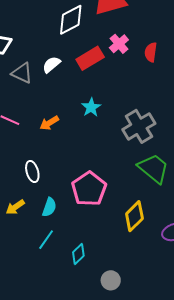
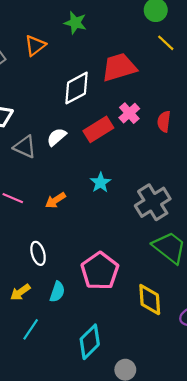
yellow diamond: (134, 216) -> (150, 300), turned -48
cyan line: (46, 240) -> (31, 329), moved
cyan diamond: (78, 254) -> (90, 342), size x1.5

